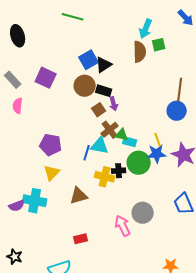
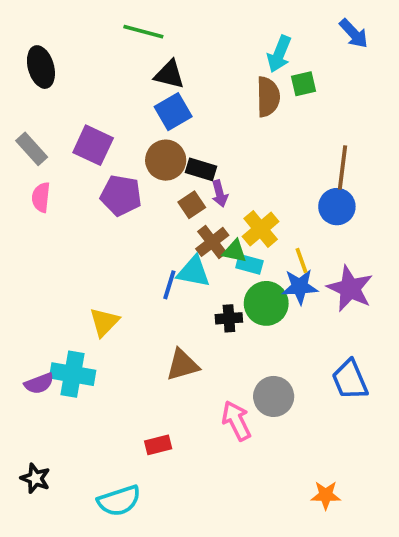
black triangle: (104, 65) -> (169, 74), moved, turned 48
purple pentagon: (51, 145) -> (121, 195), moved
yellow cross: (105, 177) -> (261, 229), moved, turned 36
brown triangle: (79, 196) -> (182, 365), moved

